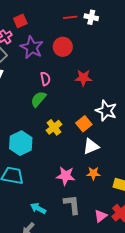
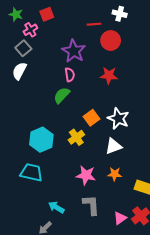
red line: (70, 17) -> (94, 24), moved
purple star: (32, 47) -> (74, 51), moved
red circle: (63, 47) -> (111, 40), moved
white star: (106, 111) -> (118, 118), moved
orange square: (84, 124) -> (92, 118), moved
yellow cross: (54, 127) -> (76, 137), moved

